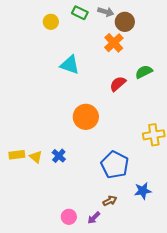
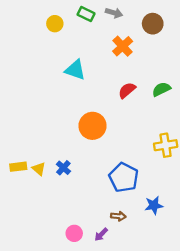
brown circle: (125, 22) -> (153, 24), moved
green semicircle: (144, 72) -> (161, 89), moved
brown arrow: (110, 201) -> (118, 216), turned 32

